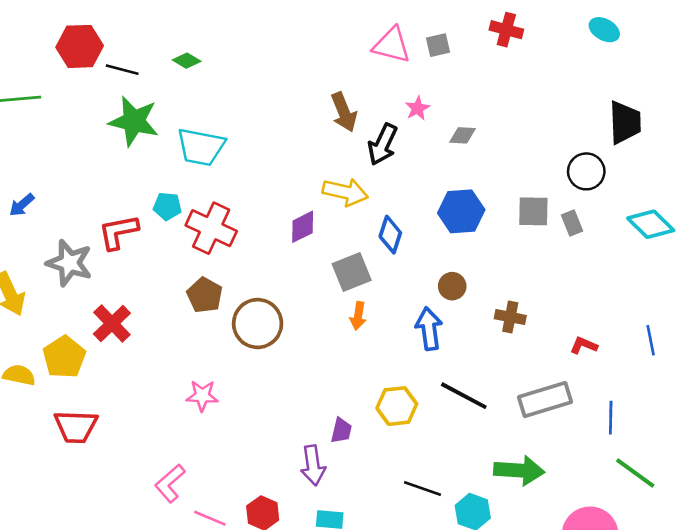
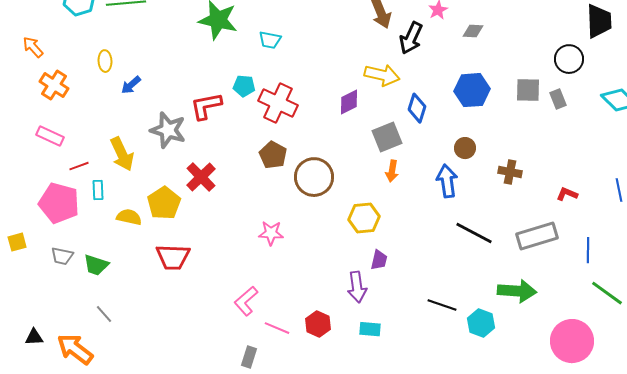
cyan trapezoid: (201, 147) -> (270, 40), size x0.6
yellow hexagon: (397, 406) -> (364, 218), moved

